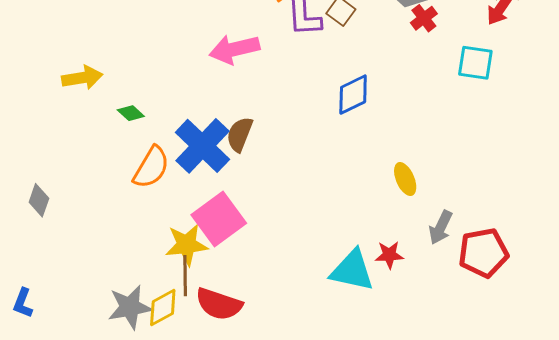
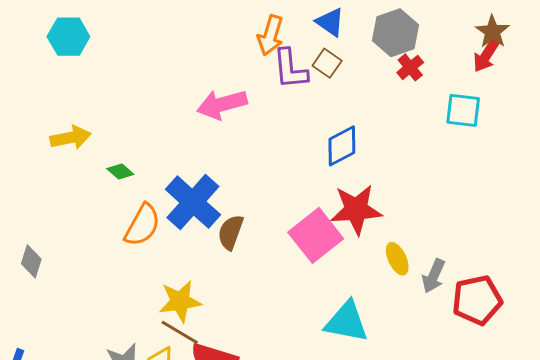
brown semicircle: (240, 134) -> (231, 232), moved
yellow ellipse: (405, 179) -> (397, 259), moved
pink square: (219, 219) -> (316, 235), moved
red star: (389, 255) -> (356, 210), moved, size x1.8
brown line: (185, 276) -> (180, 332), turned -57

